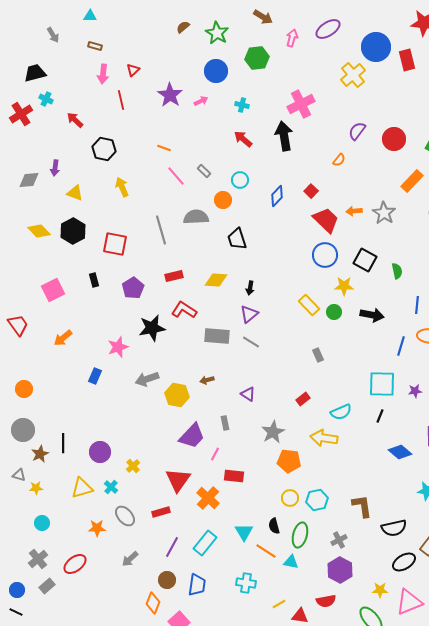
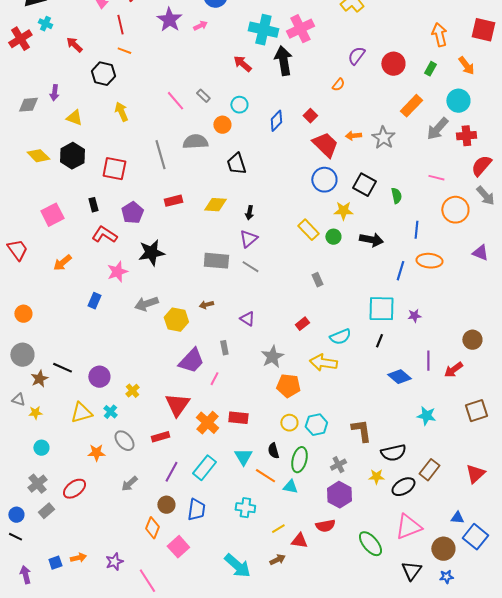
cyan cross: (242, 105) -> (263, 30), moved, size x2.0
orange line: (164, 148) -> (124, 51), moved
red L-shape: (184, 310) -> (104, 235), moved
black line: (63, 443) -> (62, 368), turned -66
red rectangle: (234, 476) -> (238, 418), moved
yellow star: (380, 590) -> (376, 477), moved

